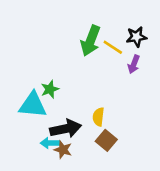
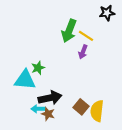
black star: (136, 37) -> (107, 13), moved
purple arrow: (134, 64) -> (83, 52), moved
yellow semicircle: (98, 117) -> (97, 111), moved, size x1.5

